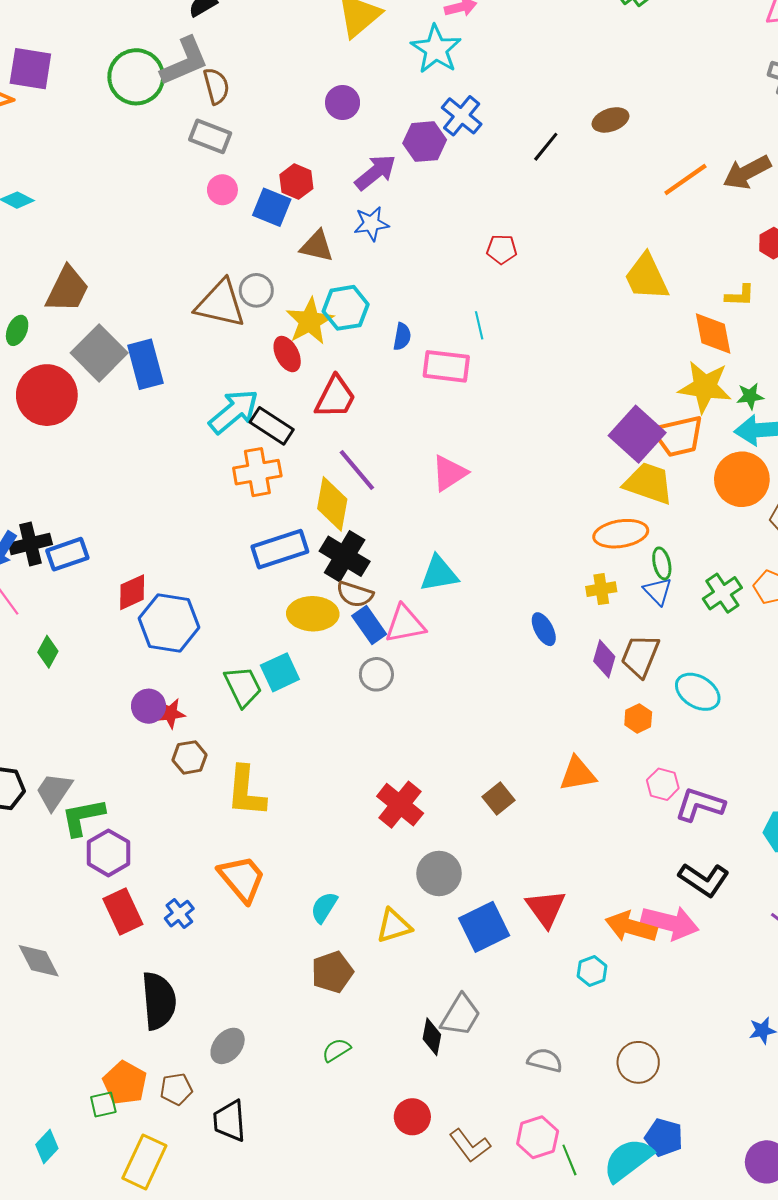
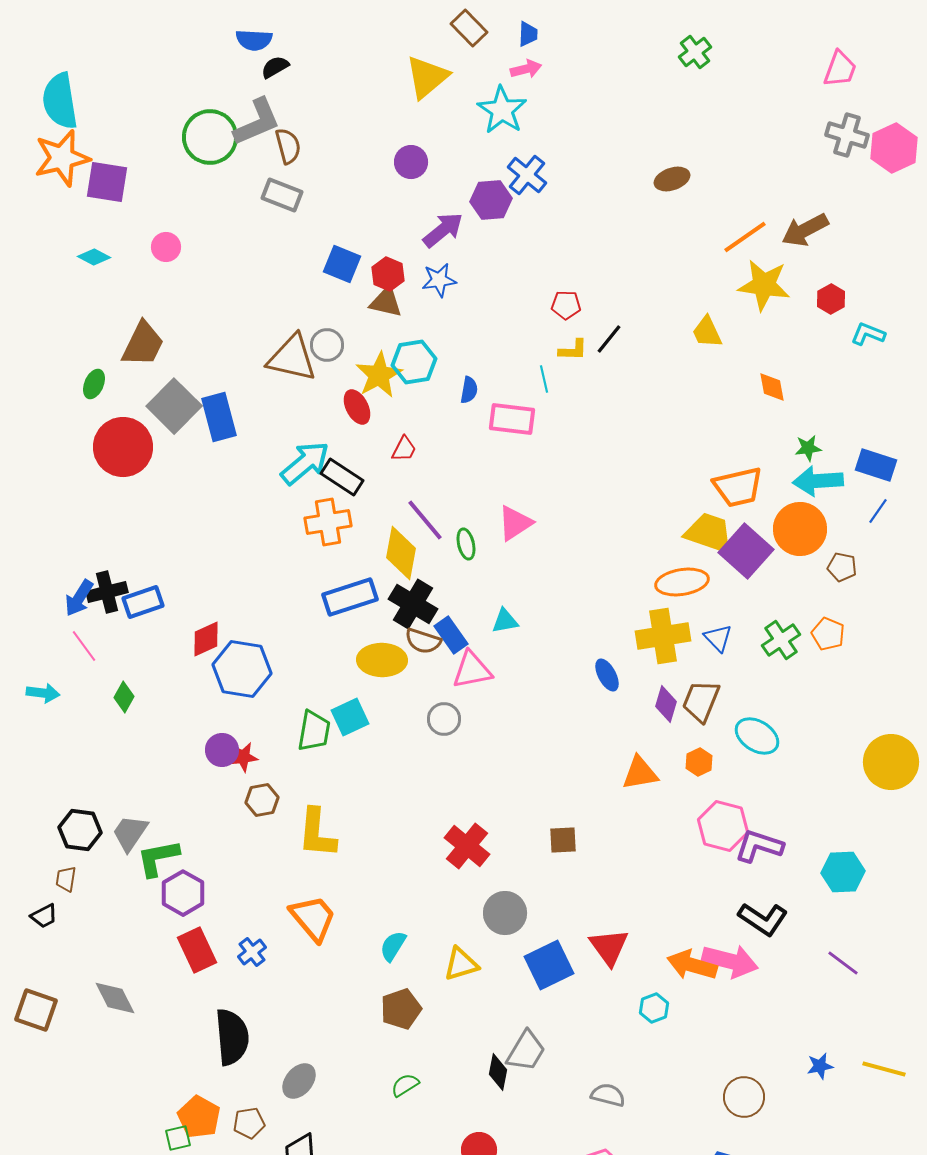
purple square: (30, 69) -> (107, 182), moved
black line: (546, 147) -> (609, 339), moved
red hexagon: (296, 182) -> (388, 274), moved
pink circle: (222, 190) -> (166, 247), moved
yellow trapezoid: (646, 277) -> (707, 332), size x0.7
yellow L-shape: (740, 296) -> (573, 350), moved
orange diamond: (713, 333) -> (772, 387), size x0.7
yellow star: (705, 387) -> (764, 285), moved
red trapezoid: (335, 397) -> (404, 449), size x0.6
purple square: (637, 434) -> (746, 551), moved
green ellipse: (662, 563) -> (466, 544), moved
cyan triangle: (439, 574) -> (505, 621), size x0.7
yellow cross: (601, 589) -> (663, 636), size x1.8
blue rectangle: (369, 625) -> (451, 635), moved
green trapezoid: (243, 687) -> (314, 731), turned 36
orange triangle: (578, 774) -> (640, 773), moved
pink hexagon: (663, 784) -> (723, 826), size x1.6
brown square: (499, 799) -> (563, 840), turned 36
brown circle: (638, 1062) -> (744, 1097), moved

